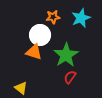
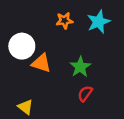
white circle: (40, 35) -> (22, 46), moved
green star: (66, 55) -> (80, 67), size x0.7

